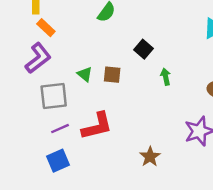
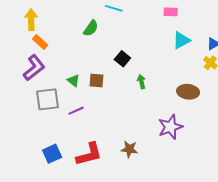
red L-shape: (97, 126) -> (89, 154), moved
purple line: (60, 129) -> (76, 111), moved
brown star: (150, 157) -> (129, 149), turned -30

